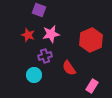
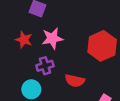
red semicircle: (69, 68) -> (75, 81), turned -42

